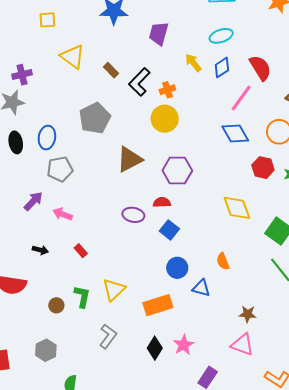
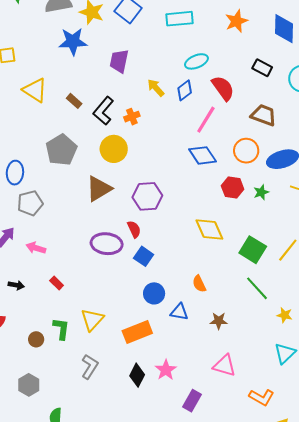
cyan ellipse: (221, 36) -> (196, 61), moved
yellow circle: (165, 119) -> (114, 149), moved
red semicircle: (162, 202) -> (134, 229), turned 72
purple ellipse: (133, 215) -> (107, 244), size x1.4
brown star: (248, 314) -> (219, 321), moved

